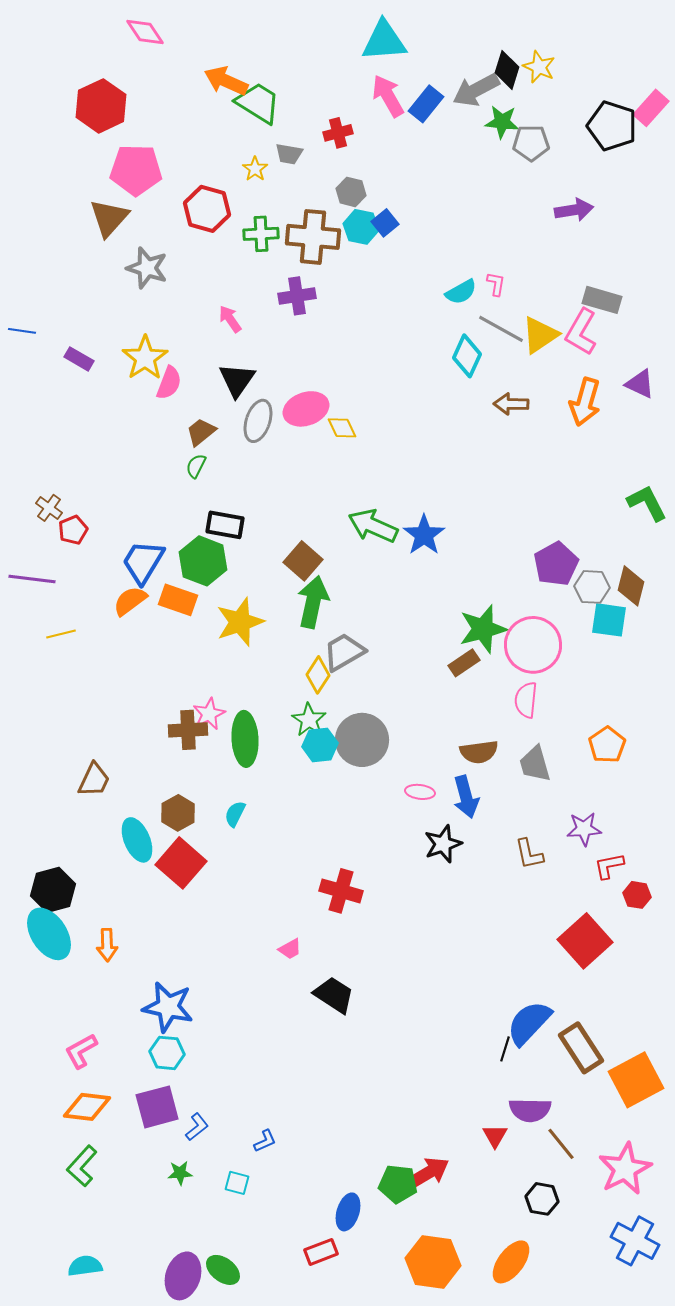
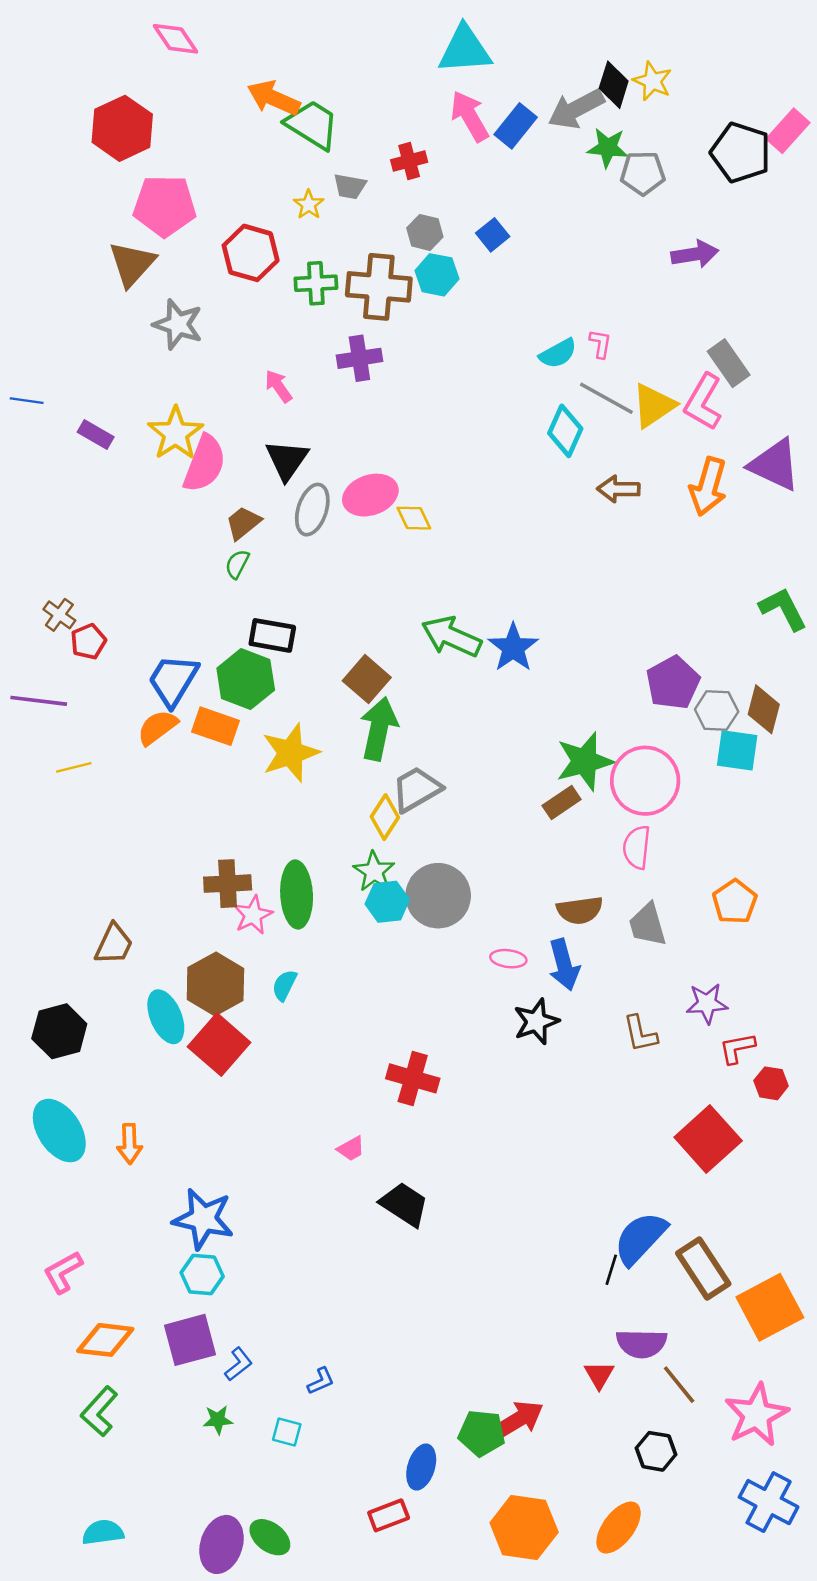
blue square: (385, 223) -> (493, 235), moved
gray rectangle: (602, 300) -> (729, 363), turned 39
pink semicircle: (169, 383) -> (205, 464), size x1.4
purple triangle: (640, 384) -> (775, 465), size x1.5
pink star: (209, 714) -> (253, 915), moved
brown hexagon: (178, 813) -> (215, 984), size x1.4
black hexagon: (53, 890) -> (59, 1031), moved
pink L-shape: (81, 1051) -> (63, 1272), moved

